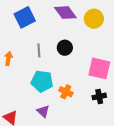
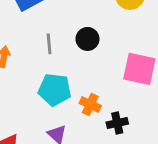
black cross: (99, 96) -> (117, 123), moved

